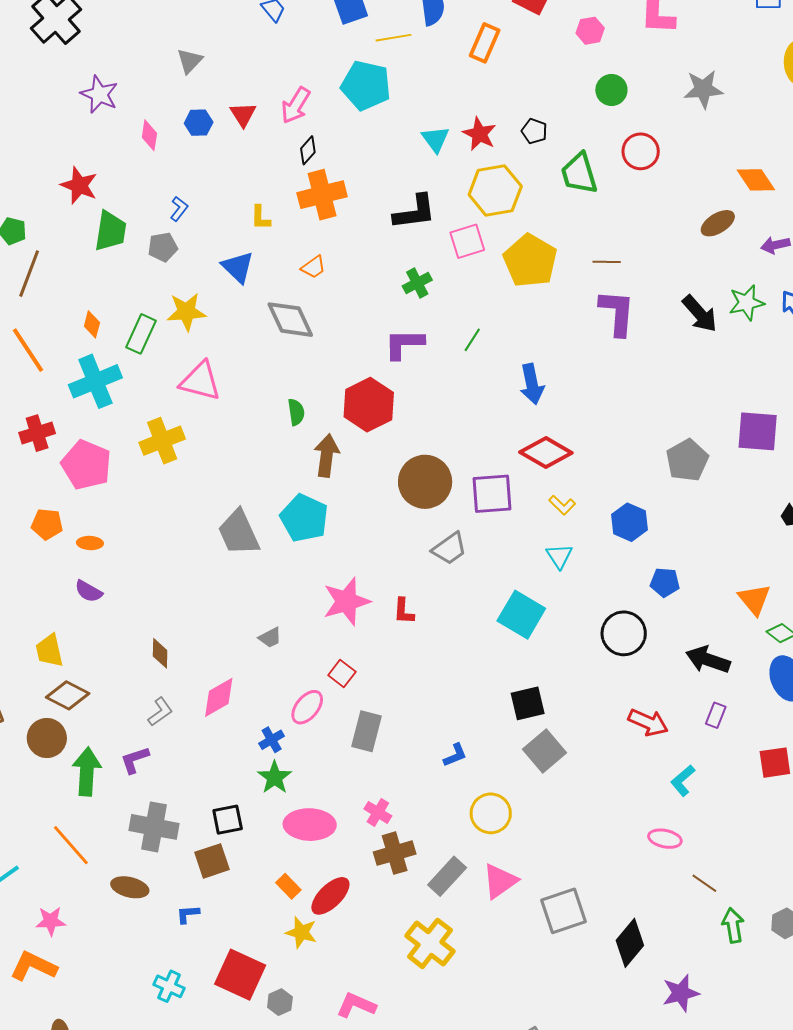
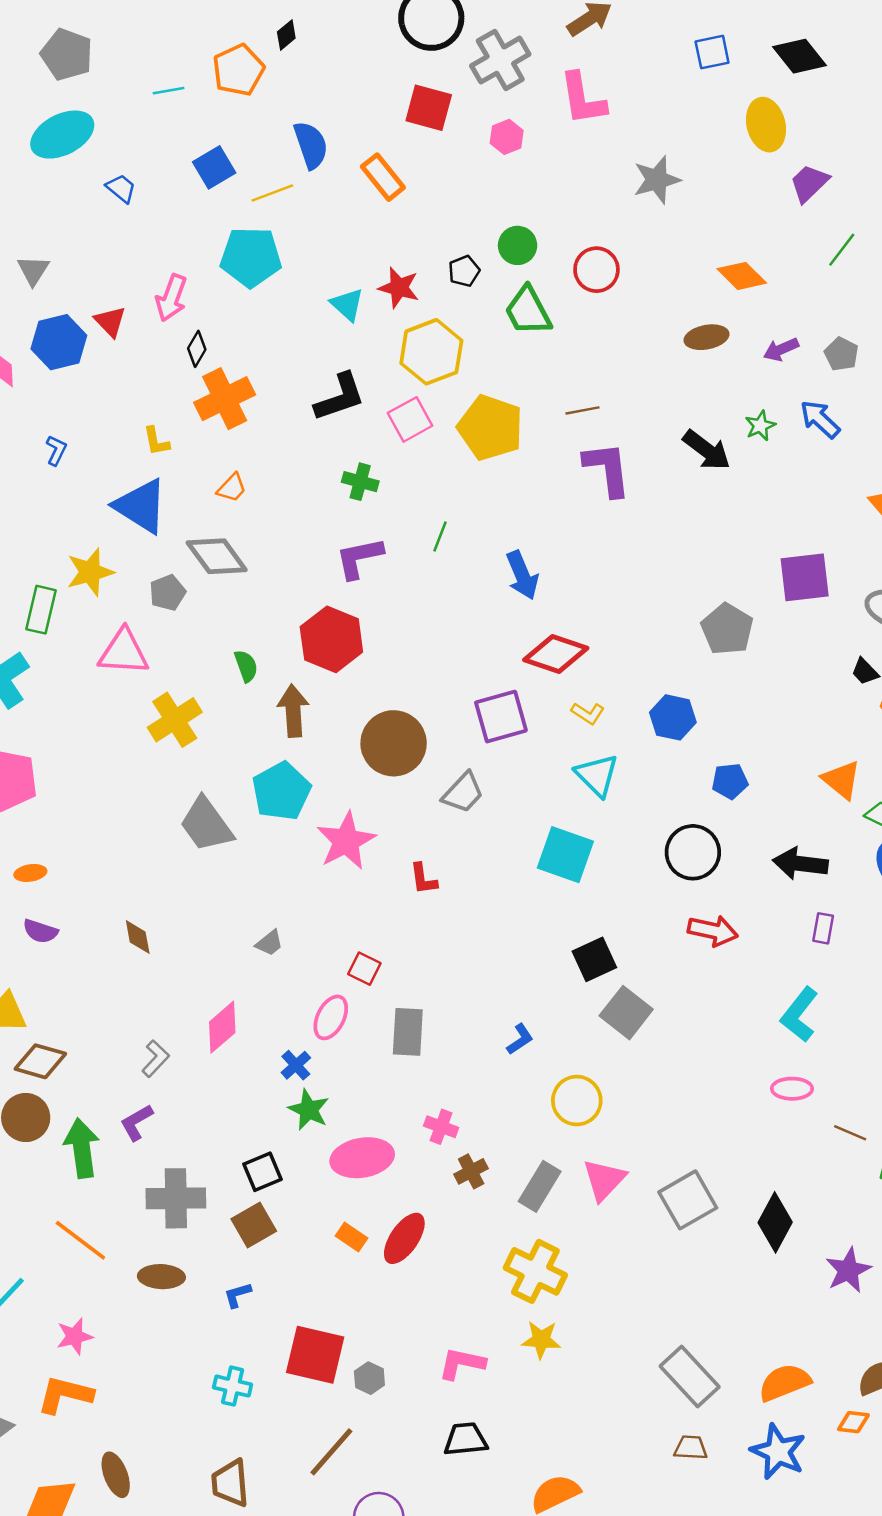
orange rectangle: (485, 43) -> (383, 177), turned -51
green circle: (611, 90) -> (518, 245), moved
blue hexagon: (199, 123) -> (59, 342), size x1.6
black pentagon: (534, 131) -> (464, 271), turned -30
brown ellipse: (718, 223) -> (706, 337), turned 32
gray pentagon: (163, 247) -> (168, 593), moved
blue triangle: (238, 267) -> (141, 506), size x1.4
green cross: (417, 283) -> (360, 482), turned -36
green star: (747, 303) -> (760, 426), size x0.7
yellow cross: (162, 441) -> (175, 720), moved
brown circle: (425, 482) -> (394, 743), moved
cyan pentagon: (304, 518) -> (281, 791), turned 30
cyan triangle: (559, 556) -> (597, 775), size x1.4
pink star: (346, 601) -> (346, 841), moved
brown diamond: (160, 653) -> (138, 937), moved
red arrow: (648, 722) -> (713, 931), moved
cyan L-shape: (683, 780) -> (799, 1015), size x1.4
brown cross: (395, 853) -> (471, 1171), size x0.7
yellow star: (301, 932) -> (541, 1340), moved

